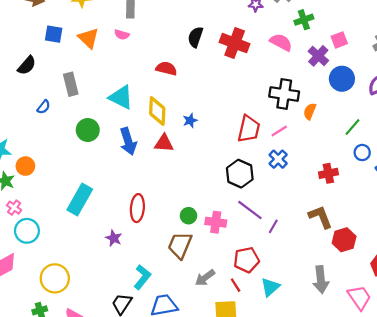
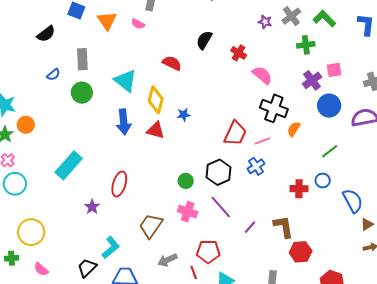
pink semicircle: (281, 42) -> (262, 75), moved
red cross: (235, 43) -> (239, 53), size x0.6
green circle: (88, 130) -> (82, 93), moved
blue circle: (362, 153) -> (323, 181), moved
green circle: (188, 216) -> (186, 181), moved
purple line: (273, 226) -> (250, 227), moved

